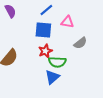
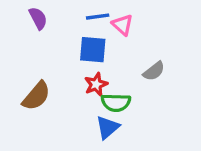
blue line: (46, 10) -> (98, 17), turned 32
pink triangle: (67, 22) -> (122, 25), moved, turned 32

